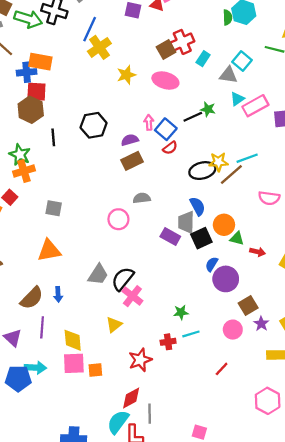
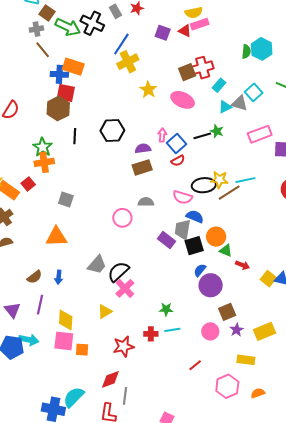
yellow star: (126, 75) -> (148, 90), turned -30
cyan triangle: (237, 99) -> (225, 107), moved
pink semicircle: (269, 198) -> (183, 197), moved
blue semicircle: (198, 206) -> (195, 217), turned -48
brown semicircle: (32, 298) -> (35, 277), size x0.7
pink hexagon: (268, 401) -> (227, 386), moved
cyan semicircle: (118, 422) -> (74, 397), moved

